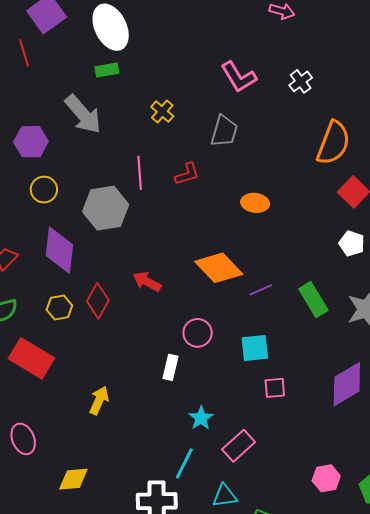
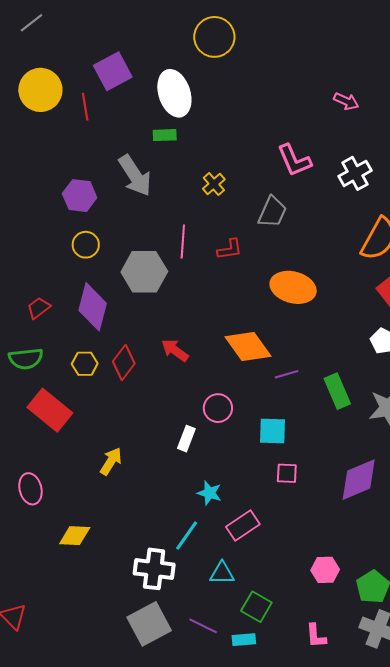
white cross: (301, 81) -> (355, 173), size x1.4
orange ellipse: (255, 203) -> (293, 287), size x1.6
cyan star: (201, 418) -> (209, 493), turned -30

